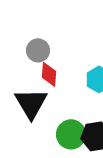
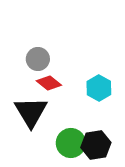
red diamond: (49, 74) -> (49, 83), turned -55

